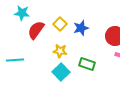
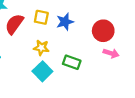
yellow square: (60, 24) -> (41, 17), turned -32

